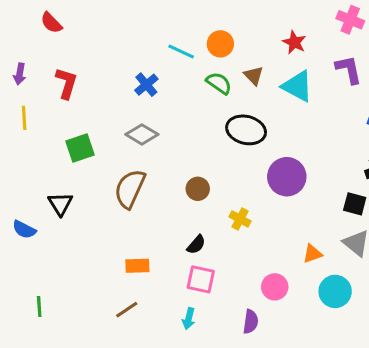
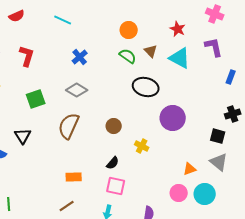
red semicircle: (51, 23) -> (17, 16), turned -70
cyan line: (181, 51) -> (63, 20), moved
pink circle: (275, 287) -> (179, 193), moved

